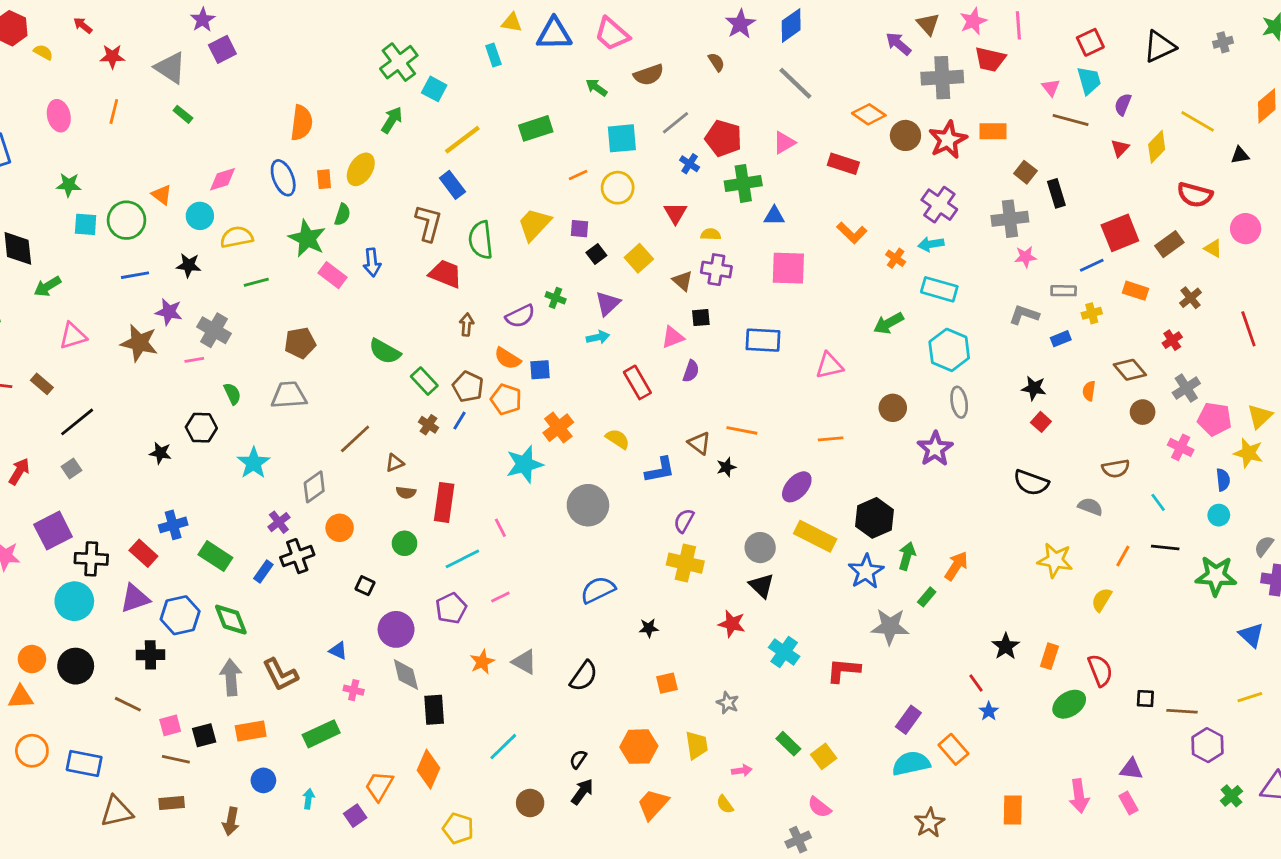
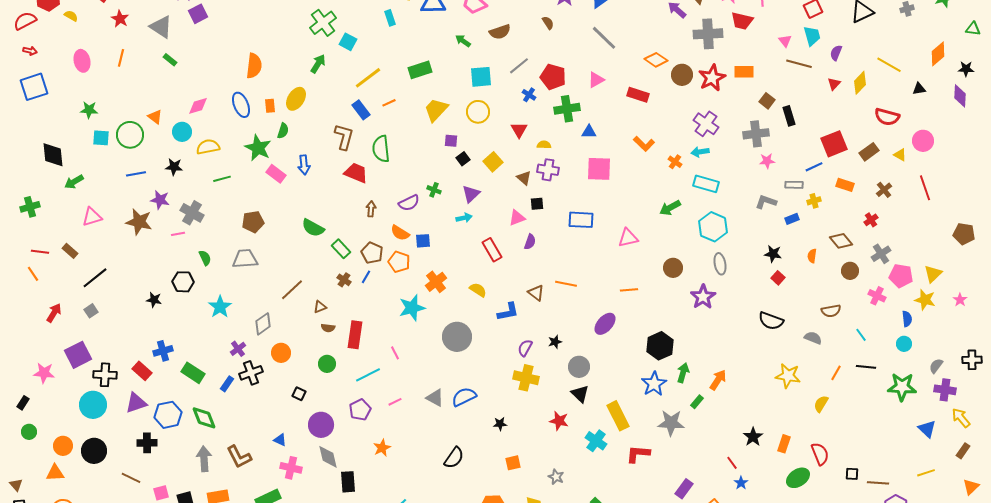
red star: (112, 56) -> (120, 19), turned 30
orange line: (578, 175) -> (389, 103), moved
yellow trapezoid: (534, 224) -> (436, 110), moved
red line: (1248, 329) -> (925, 188), moved
black star: (726, 467) -> (555, 342), moved
yellow rectangle: (815, 536) -> (618, 416), moved, turned 36
gray triangle: (524, 662) -> (435, 398), moved
pink cross: (354, 690) -> (291, 468), size x1.5

